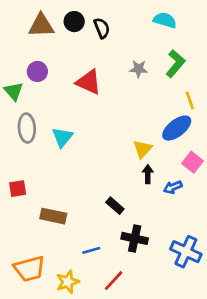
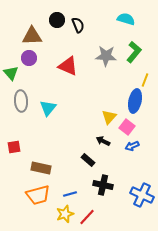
brown triangle: (41, 25) -> (32, 36), moved
gray star: (139, 69) -> (106, 56), size x1.5
yellow line: (190, 100) -> (145, 80), turned 40
blue ellipse: (177, 128) -> (135, 101), turned -40
pink square: (192, 162) -> (127, 127), moved
black arrow: (148, 174) -> (103, 141), moved, turned -64
orange trapezoid: (29, 269) -> (38, 195), moved
yellow star: (68, 282) -> (65, 214), moved

